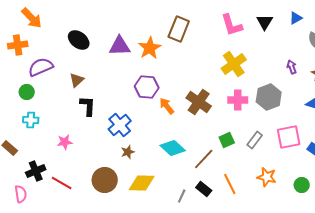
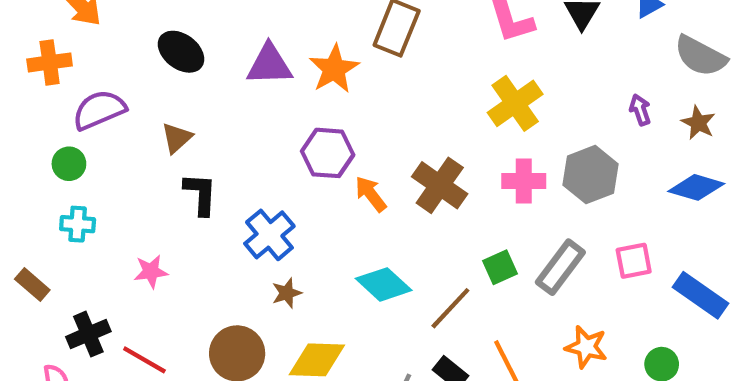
pink square: (289, 137) -> (634, 261), size x0.7
gray rectangle: (255, 140) -> (560, 267), size x1.4

